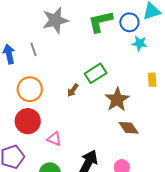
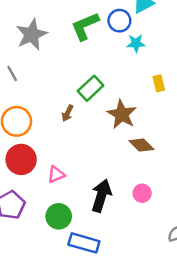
pink triangle: (54, 139) -> (56, 174), turned -35

